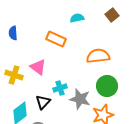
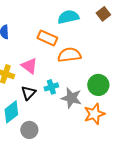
cyan semicircle: (77, 18) -> (68, 17), size x1.5
orange semicircle: (98, 56) -> (69, 55), moved
black triangle: (43, 102) -> (28, 93), moved

